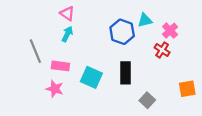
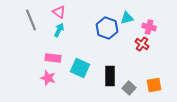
pink cross: (170, 31) -> (149, 27), turned -32
gray line: (35, 51) -> (31, 20), moved
black rectangle: (126, 73) -> (110, 76), moved
orange square: (187, 89) -> (154, 85), moved

